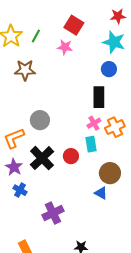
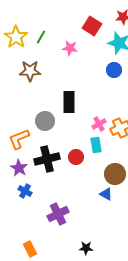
red square: (74, 25) -> (92, 26), moved
black rectangle: (99, 97) -> (69, 102), moved
black cross: (42, 158) -> (47, 159), turned 30

